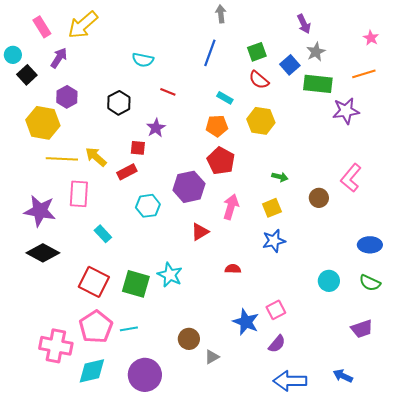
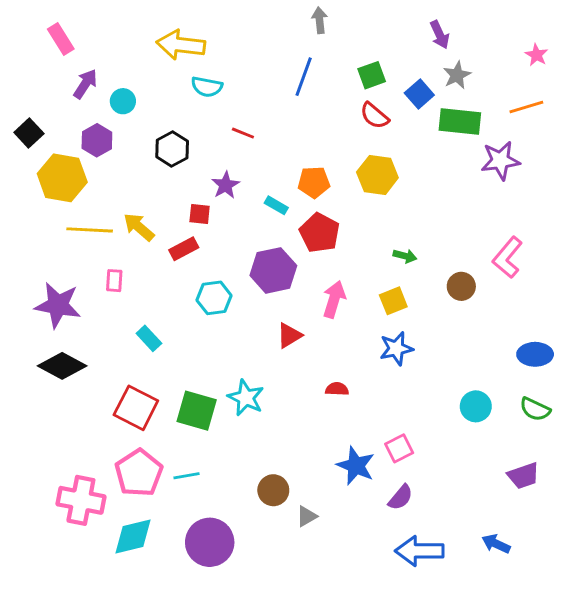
yellow arrow: (83, 25) -> (181, 45), moved, turned 48
cyan circle: (13, 55) -> (123, 101), moved
black square: (27, 75) -> (29, 133), moved
cyan rectangle: (225, 98) -> (276, 205), moved
pink rectangle: (79, 194) -> (114, 281), size x0.6

